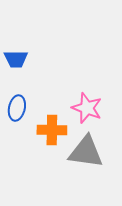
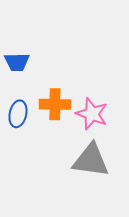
orange cross: (52, 130) -> (55, 104), moved

